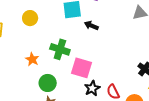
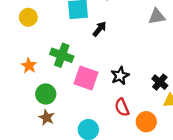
black arrow: (91, 26) -> (100, 29), turned 104
black star: (92, 88) -> (120, 76), moved

